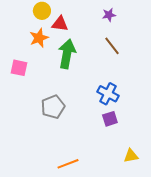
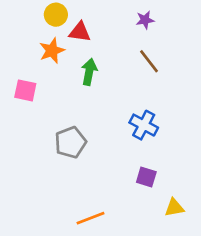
green arrow: (67, 54) -> (89, 72), size x0.7
purple square: (110, 119) -> (146, 177), moved, turned 35

